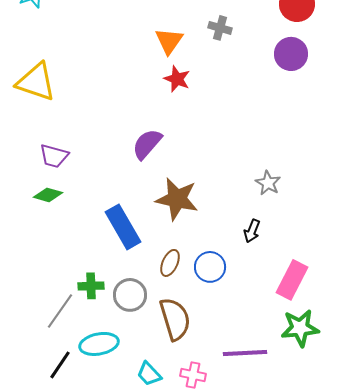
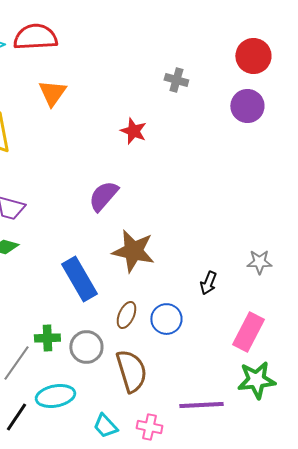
orange triangle: (169, 41) -> (52, 93), moved
gray star: (268, 183) -> (259, 262), moved, turned -30

